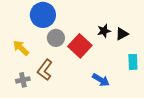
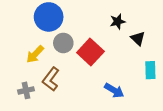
black star: (104, 31) -> (118, 21), moved
black triangle: (122, 34) -> (138, 38), turned -48
yellow arrow: (21, 48) -> (35, 54), moved, turned -90

